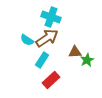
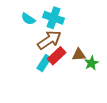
cyan semicircle: (27, 40) -> (28, 19), moved
red rectangle: (51, 80) -> (57, 56), moved

